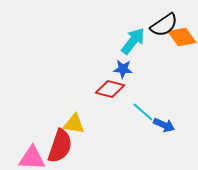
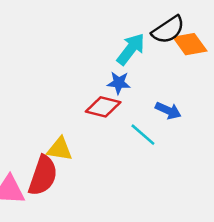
blue arrow: (164, 125) -> (168, 111), moved

